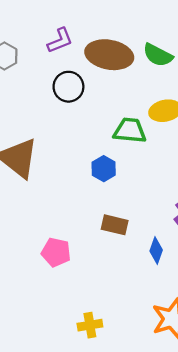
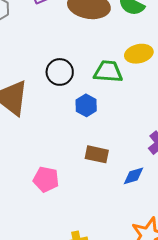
black circle: (68, 87) -> (60, 72), moved
blue diamond: (156, 250) -> (133, 176), turned 55

